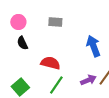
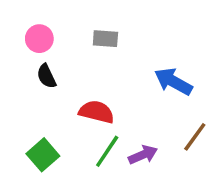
blue arrow: (93, 46) -> (173, 82), turned -40
purple arrow: (88, 80) -> (143, 155), moved

